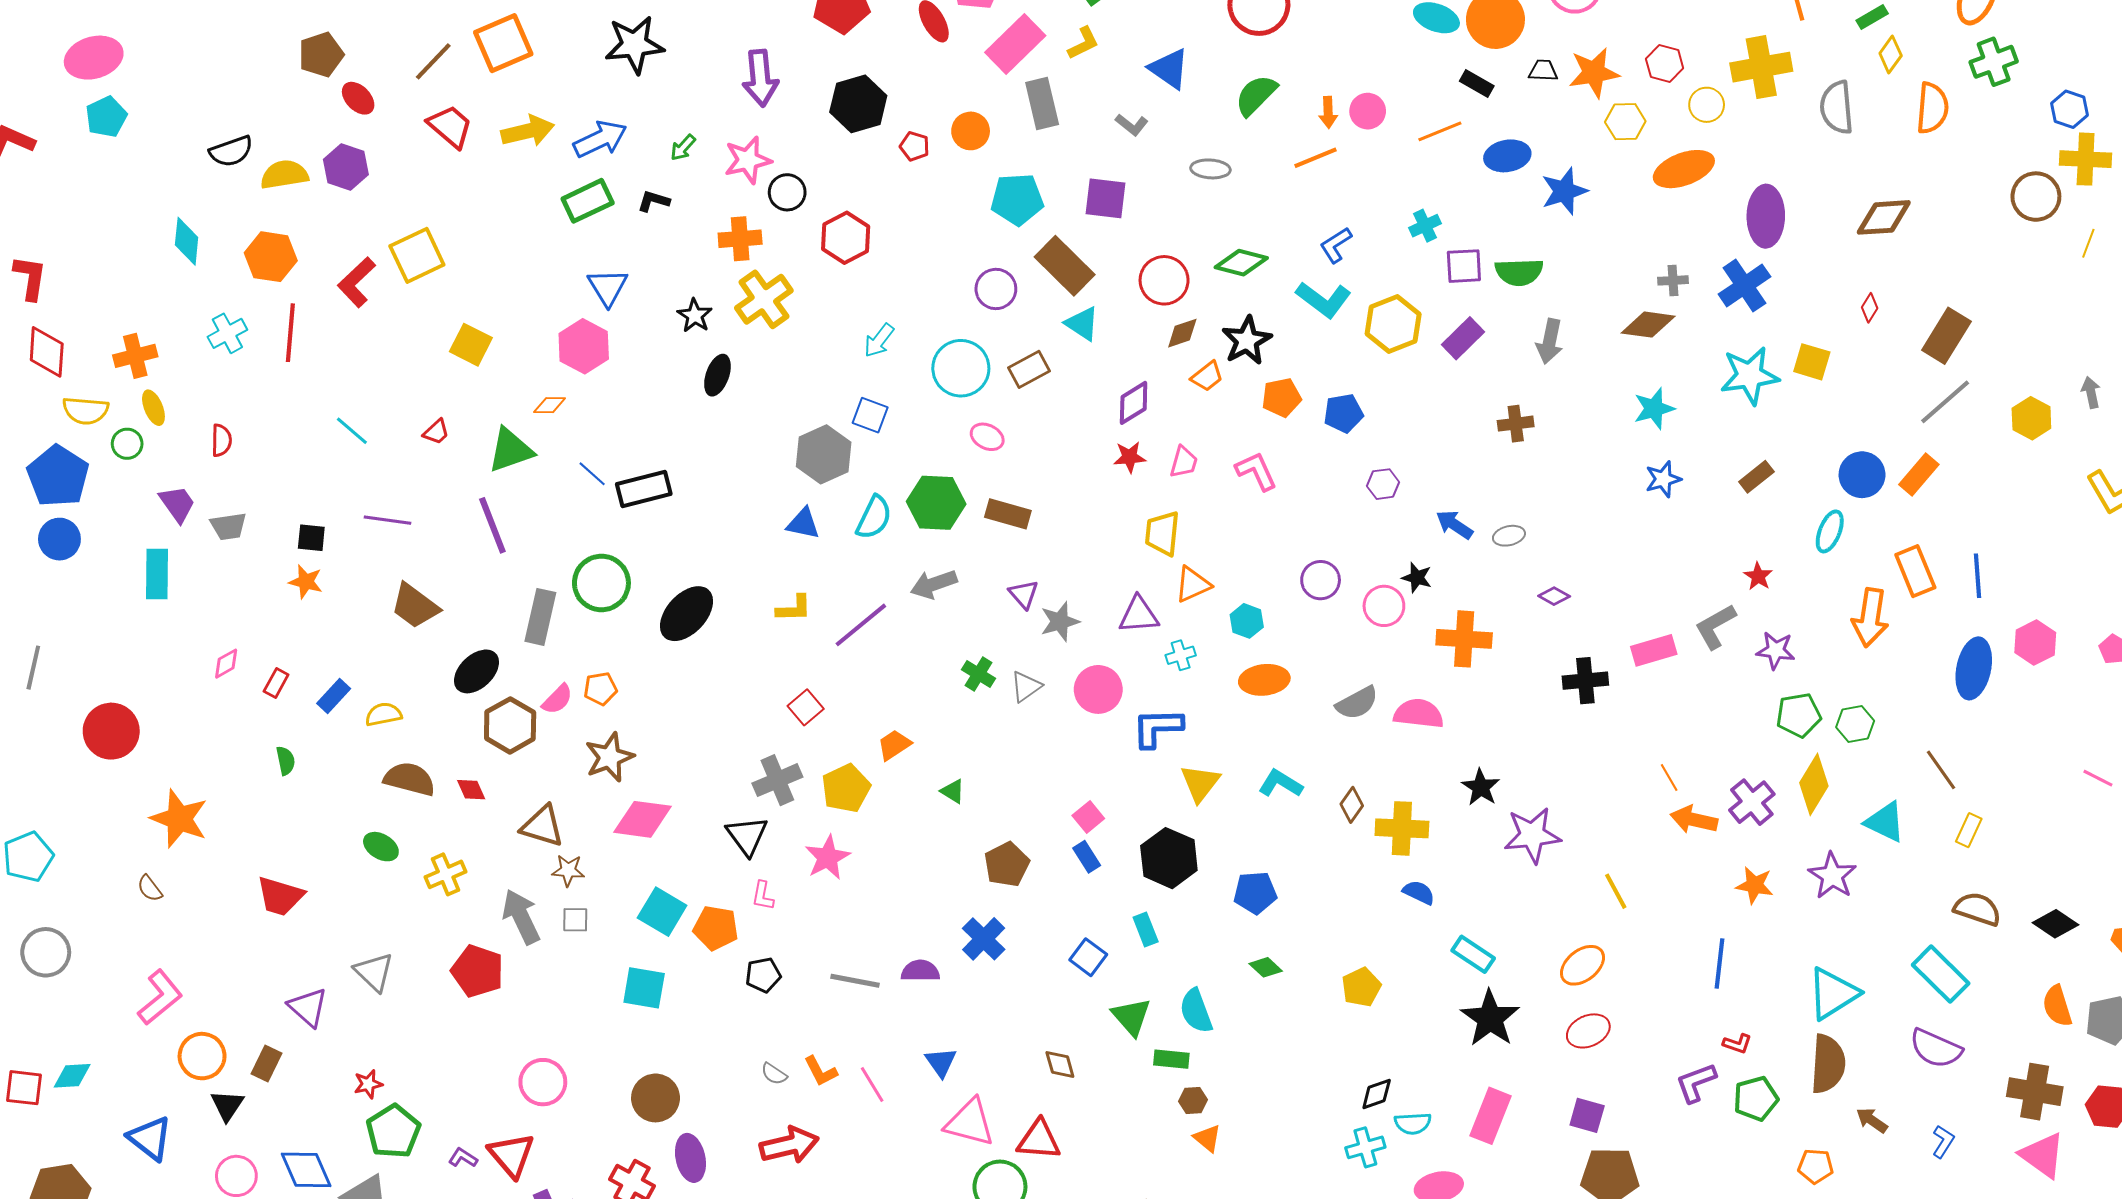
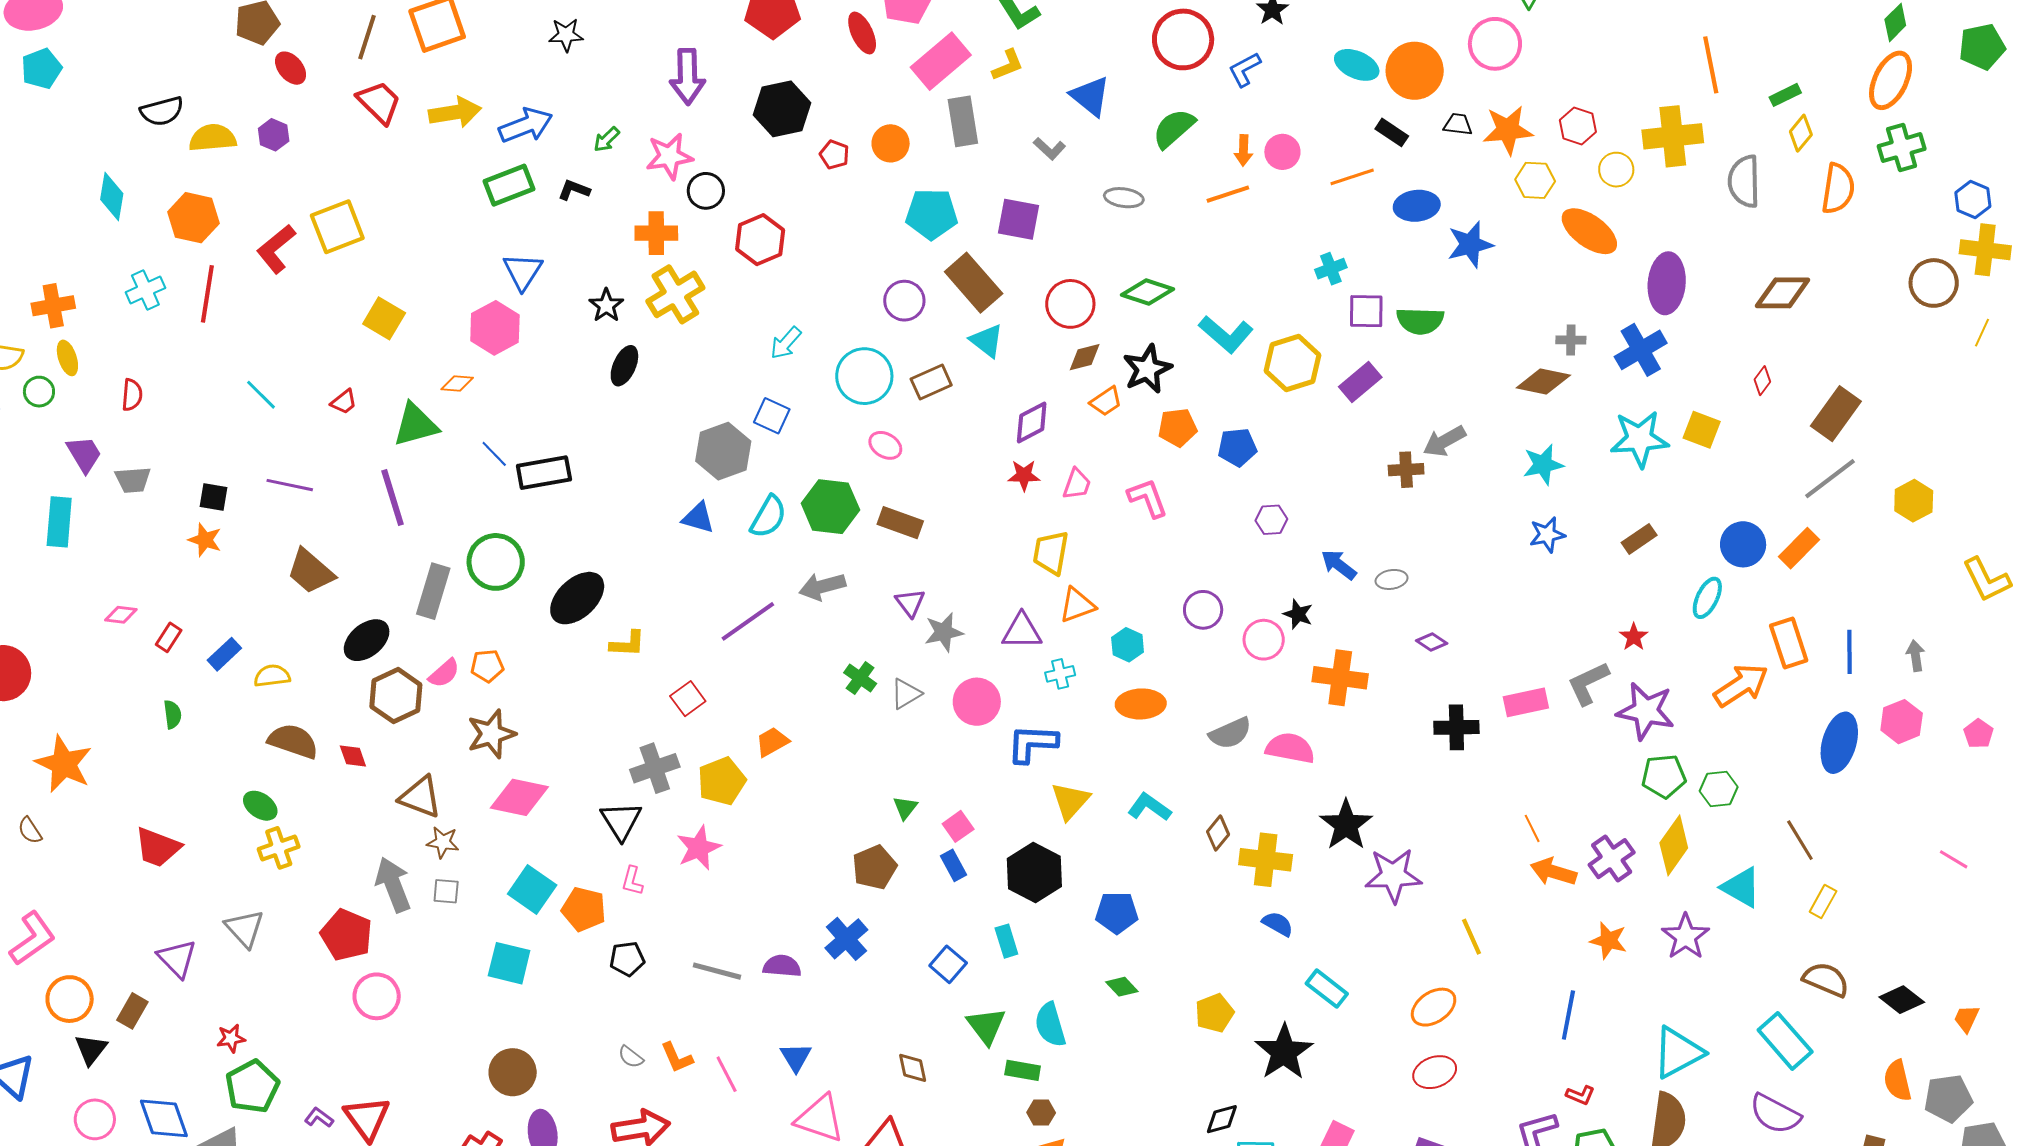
black star: (634, 45) -> (566, 35), size x0.6
brown line: (433, 61) -> (367, 37), turned -30
purple hexagon: (346, 167) -> (274, 135), size x0.7
orange ellipse: (1684, 169) -> (1589, 231), turned 52
blue L-shape: (1336, 245) -> (1245, 69), moved
gray arrow: (1550, 341) -> (1444, 441), moved, turned 45
gray arrow: (2091, 392) -> (1915, 656), moved
yellow L-shape: (794, 608) -> (628, 644), moved
orange arrow: (1870, 618) -> (1741, 685), turned -136
purple star: (1776, 650) -> (1646, 711), size x1.5
pink diamond: (226, 664) -> (121, 615), turned 32
black star: (1481, 787) -> (1346, 825), size x1.4
green triangle: (953, 791) -> (905, 808), moved, turned 32
yellow cross: (446, 874) -> (279, 848), moved
black star: (1490, 1018) -> (1284, 1052), moved
pink circle: (543, 1082) -> (377, 996), moved

